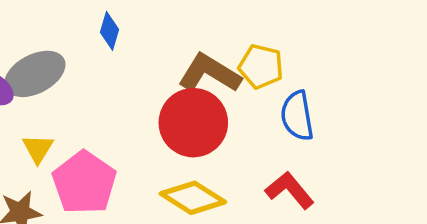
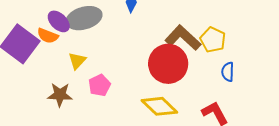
blue semicircle: (297, 116) -> (228, 72), size x0.7
pink pentagon: (84, 183) -> (100, 85), size x0.6

